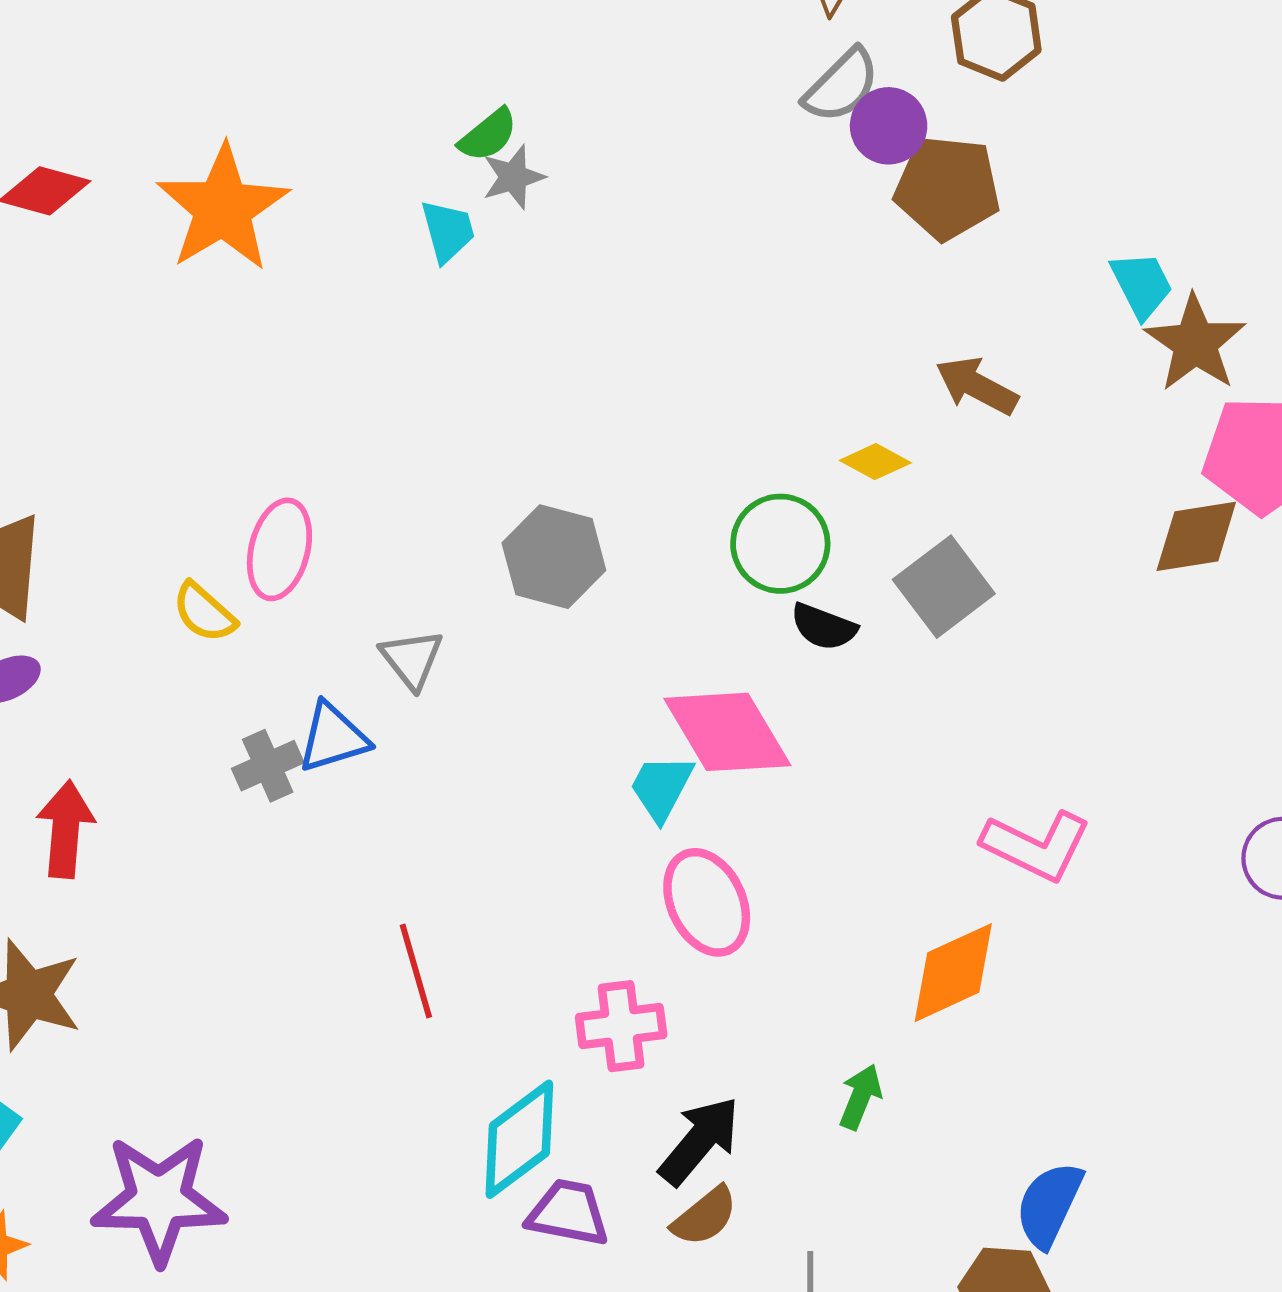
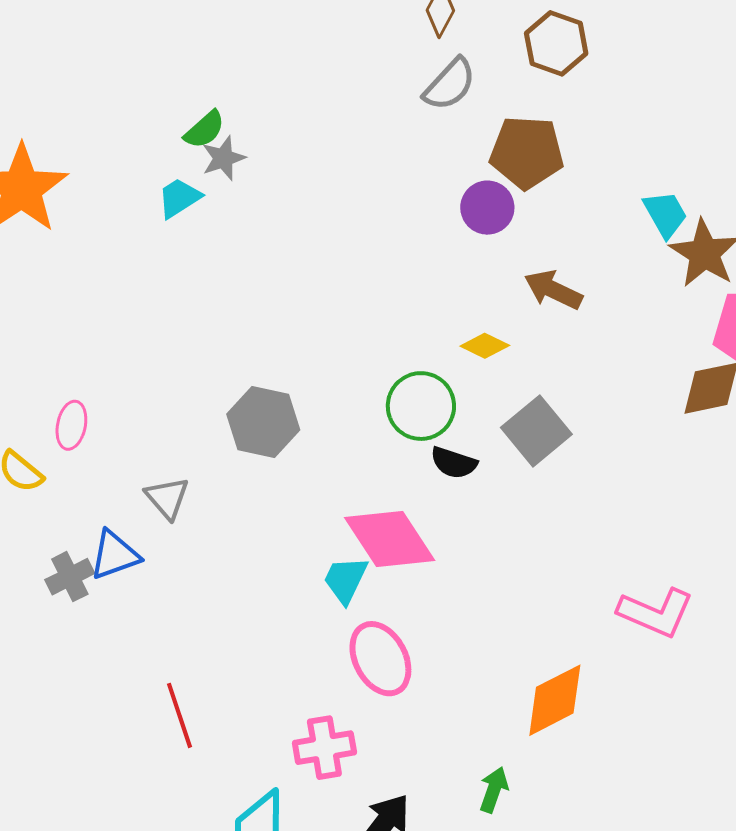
purple circle: (889, 126) -> (487, 208), moved
cyan trapezoid: (448, 231) -> (179, 198), turned -105
pink ellipse: (279, 549) -> (71, 425), size x0.7
pink L-shape: (1036, 846) -> (656, 613), moved

